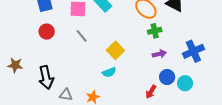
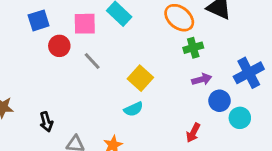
red circle: (47, 32) -> (59, 46), moved
blue circle: (167, 77) -> (219, 101), moved
black arrow: (46, 78) -> (46, 122), size x0.6

